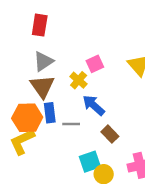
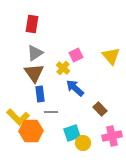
orange hexagon: (27, 118) -> (31, 131), moved
gray line: (71, 124) -> (51, 112), moved
brown rectangle: (110, 134) -> (100, 109), moved
yellow L-shape: (22, 142) -> (18, 117), turned -110

